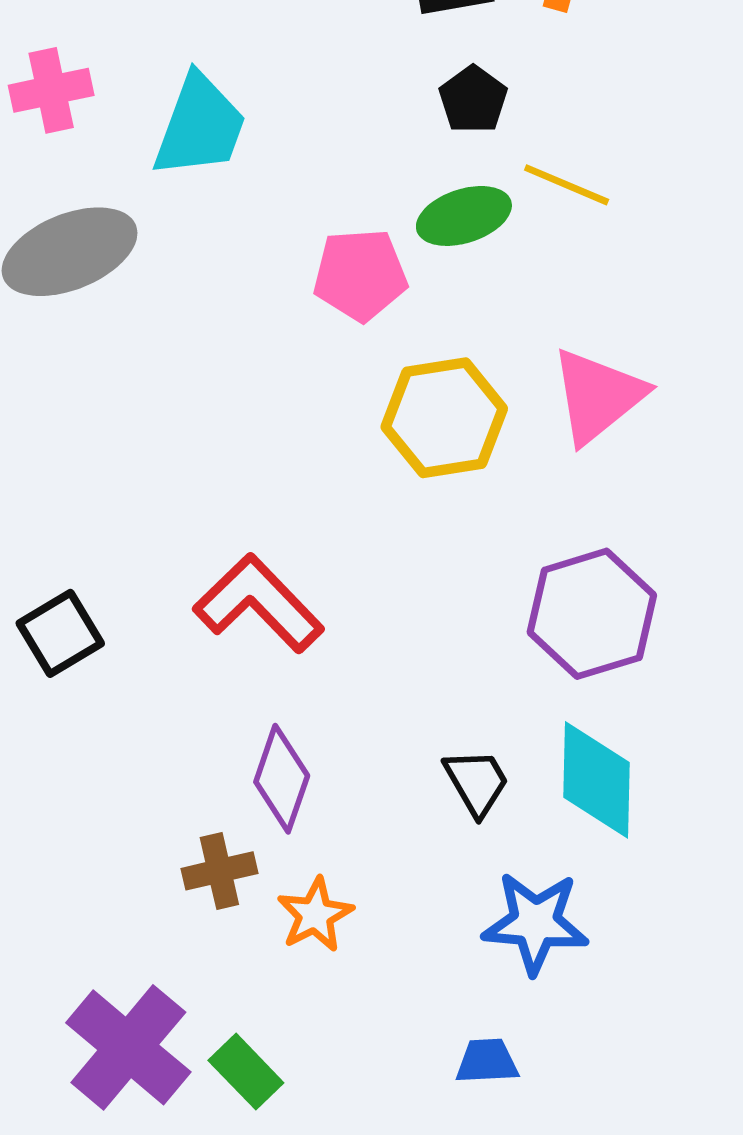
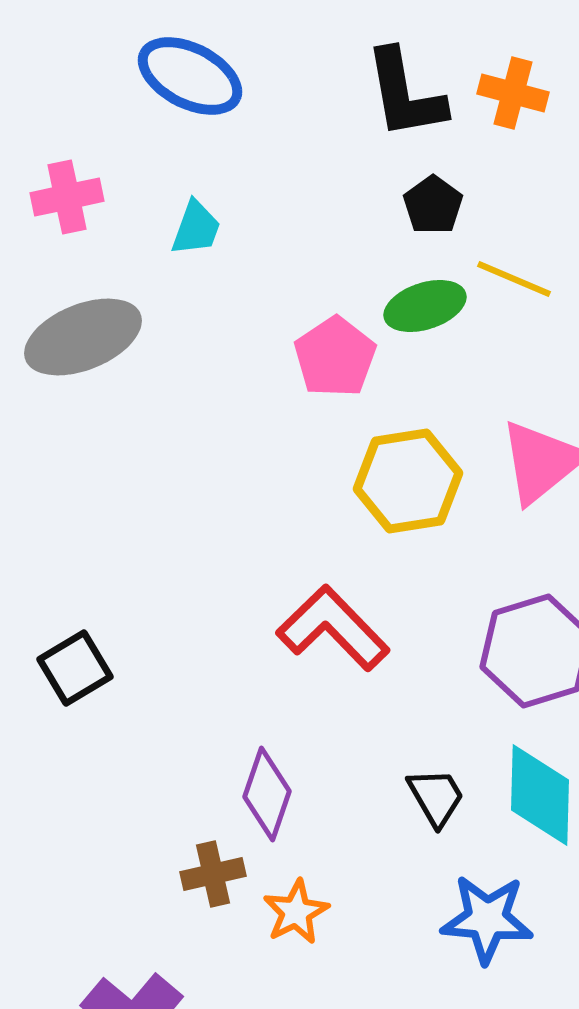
cyan trapezoid: (200, 126) -> (196, 228), size x0.6
pink pentagon: (360, 275) -> (335, 357), turned -30
red L-shape: (259, 603) -> (333, 628), moved

